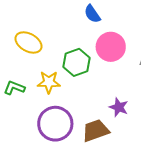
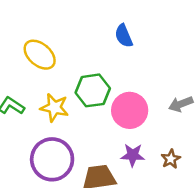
pink circle: (111, 47) -> (130, 110), moved
purple star: (119, 107) -> (133, 155), turned -30

